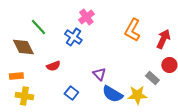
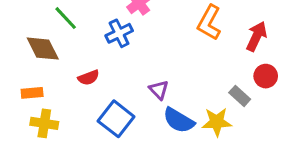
blue cross: (73, 37) -> (119, 33), turned 30
blue square: (71, 93) -> (116, 119), size x1.6

